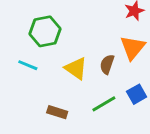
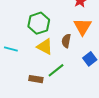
green hexagon: (45, 31) -> (39, 23), moved
green line: (104, 104) -> (56, 70), moved

